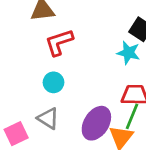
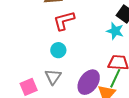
gray triangle: (48, 118) -> (53, 77), turned 30

